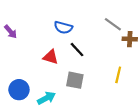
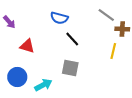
red triangle: (51, 57) -> (27, 46), moved
yellow line: (118, 75) -> (113, 51), moved

